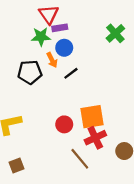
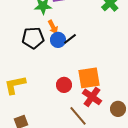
blue circle: (64, 48) -> (58, 40), moved
red cross: (95, 138) -> (92, 97), turned -30

